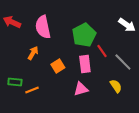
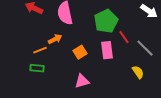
orange arrow: (33, 53) -> (55, 39), turned 32
pink triangle: (81, 89) -> (82, 81), moved
orange line: (32, 90) -> (40, 50), moved

